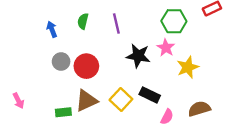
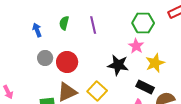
black star: (138, 56) -> (118, 65), moved
black rectangle: (150, 95) -> (145, 87), moved

